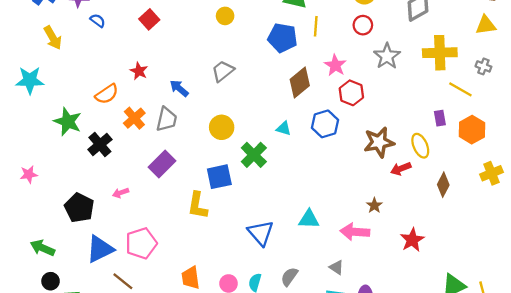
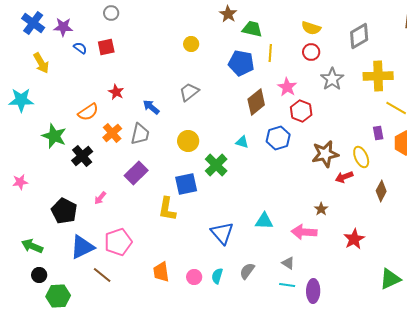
red square: (149, 19) -> (106, 47), moved, turned 30
pink arrow: (121, 193) -> (100, 198), turned -32

